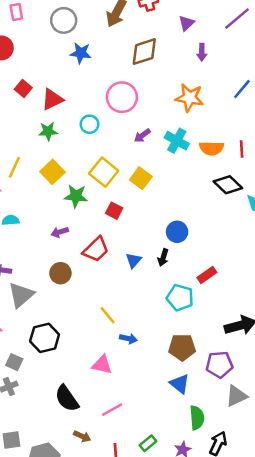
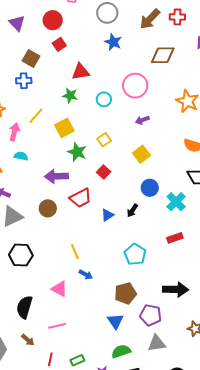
red square: (23, 89) -> (59, 44), moved
cyan cross: (177, 141) -> (176, 202), moved
yellow square: (104, 172) -> (104, 140), size x0.6
yellow square: (141, 178) -> (141, 154), moved
purple arrow: (60, 232) -> (56, 176), size x1.6
blue circle: (177, 232) -> (150, 188), moved
black arrow: (163, 258) -> (132, 211), moved
red rectangle: (207, 275) -> (175, 238), moved
brown pentagon: (182, 347) -> (125, 293), turned -30
black semicircle: (67, 398) -> (24, 307), turned 35
green semicircle: (197, 418) -> (121, 351), turned -120

